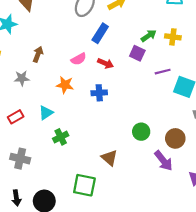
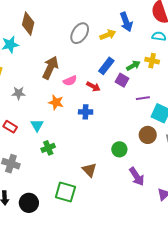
blue rectangle: (100, 33) -> (106, 66), moved
yellow cross: (173, 37) -> (152, 61), moved
brown arrow: (38, 54) -> (50, 68), moved, size x1.6
cyan triangle: (46, 113) -> (37, 125), turned -32
red rectangle: (16, 117) -> (10, 127), turned 56
brown circle: (175, 138) -> (148, 135), moved

